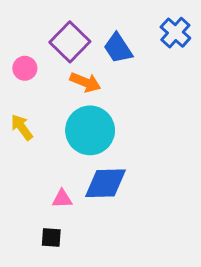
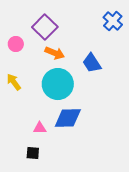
blue trapezoid: (118, 48) -> (92, 63), moved

